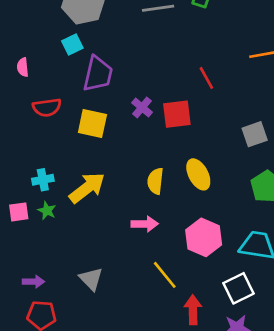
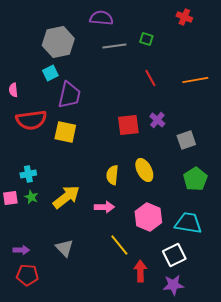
red line: (206, 78) -> (150, 78), moved
red semicircle: (47, 107) -> (31, 120), size x1.4
purple cross: (142, 107) -> (157, 120), moved
yellow arrow: (87, 188) -> (66, 197), moved

